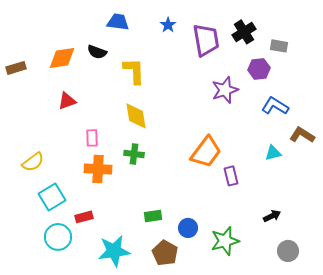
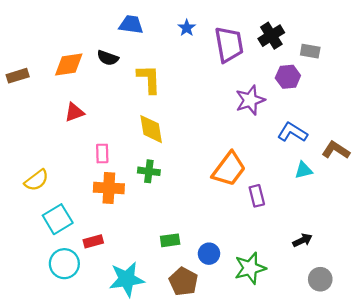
blue L-shape: (275, 106) -> (292, 132), moved

